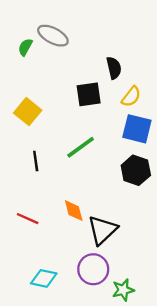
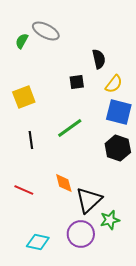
black square: (89, 94) -> (77, 82), size x0.7
yellow square: (28, 112) -> (24, 97), turned 30
green star: (123, 290) -> (110, 220), moved

